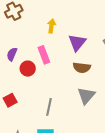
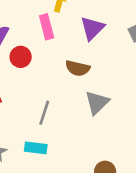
pink rectangle: (44, 55) -> (47, 27), moved
brown semicircle: (82, 68) -> (78, 68), moved

